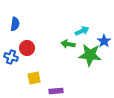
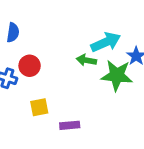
cyan arrow: (82, 31) -> (106, 42), size x1.5

